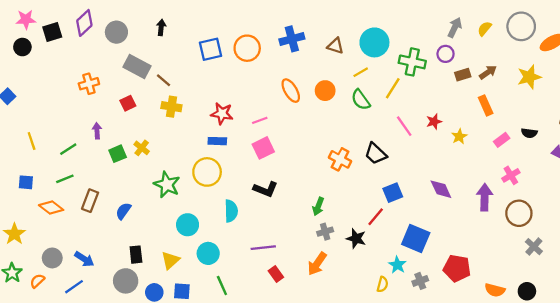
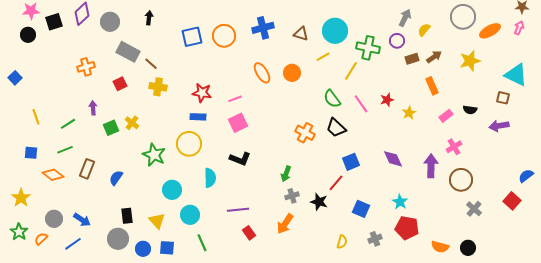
yellow semicircle: (484, 29) -> (424, 30), moved
green semicircle: (361, 100) -> (332, 99), moved
blue square: (416, 238) -> (361, 209), moved, size x0.7
yellow triangle: (170, 260) -> (157, 221), turned -30
cyan star: (397, 265) -> (400, 202), moved

